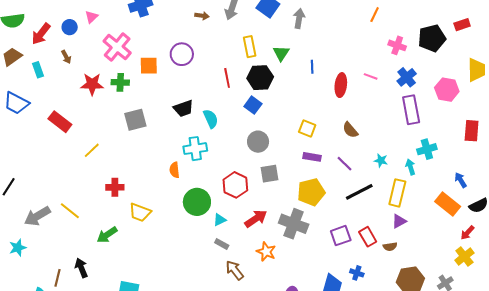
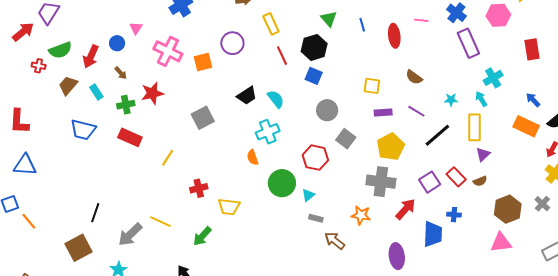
yellow rectangle: (250, 47) -> (271, 24), moved
green cross: (120, 82) -> (126, 105), moved
gray square: (269, 174) -> (346, 139), turned -30
red arrow: (256, 219) -> (406, 209), moved

